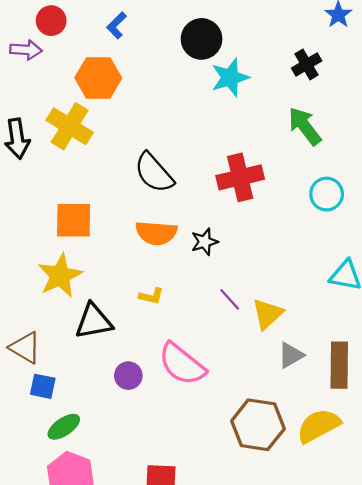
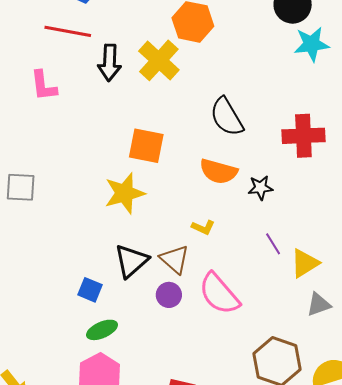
black triangle: (94, 321) -> (131, 261), moved, turned -42
brown triangle: (25, 348) -> (175, 259), moved

